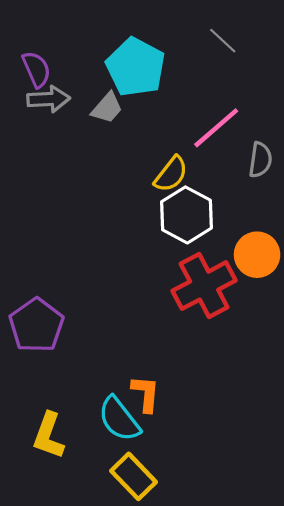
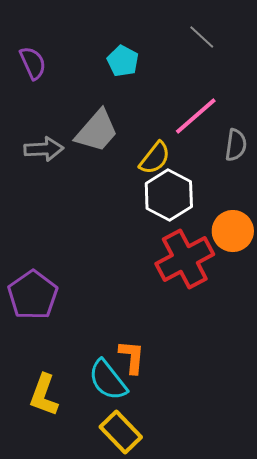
cyan pentagon: (136, 67) -> (123, 61), size x0.6
gray arrow: (49, 99) -> (44, 149), moved
gray trapezoid: (107, 108) -> (97, 131), moved, size x1.5

